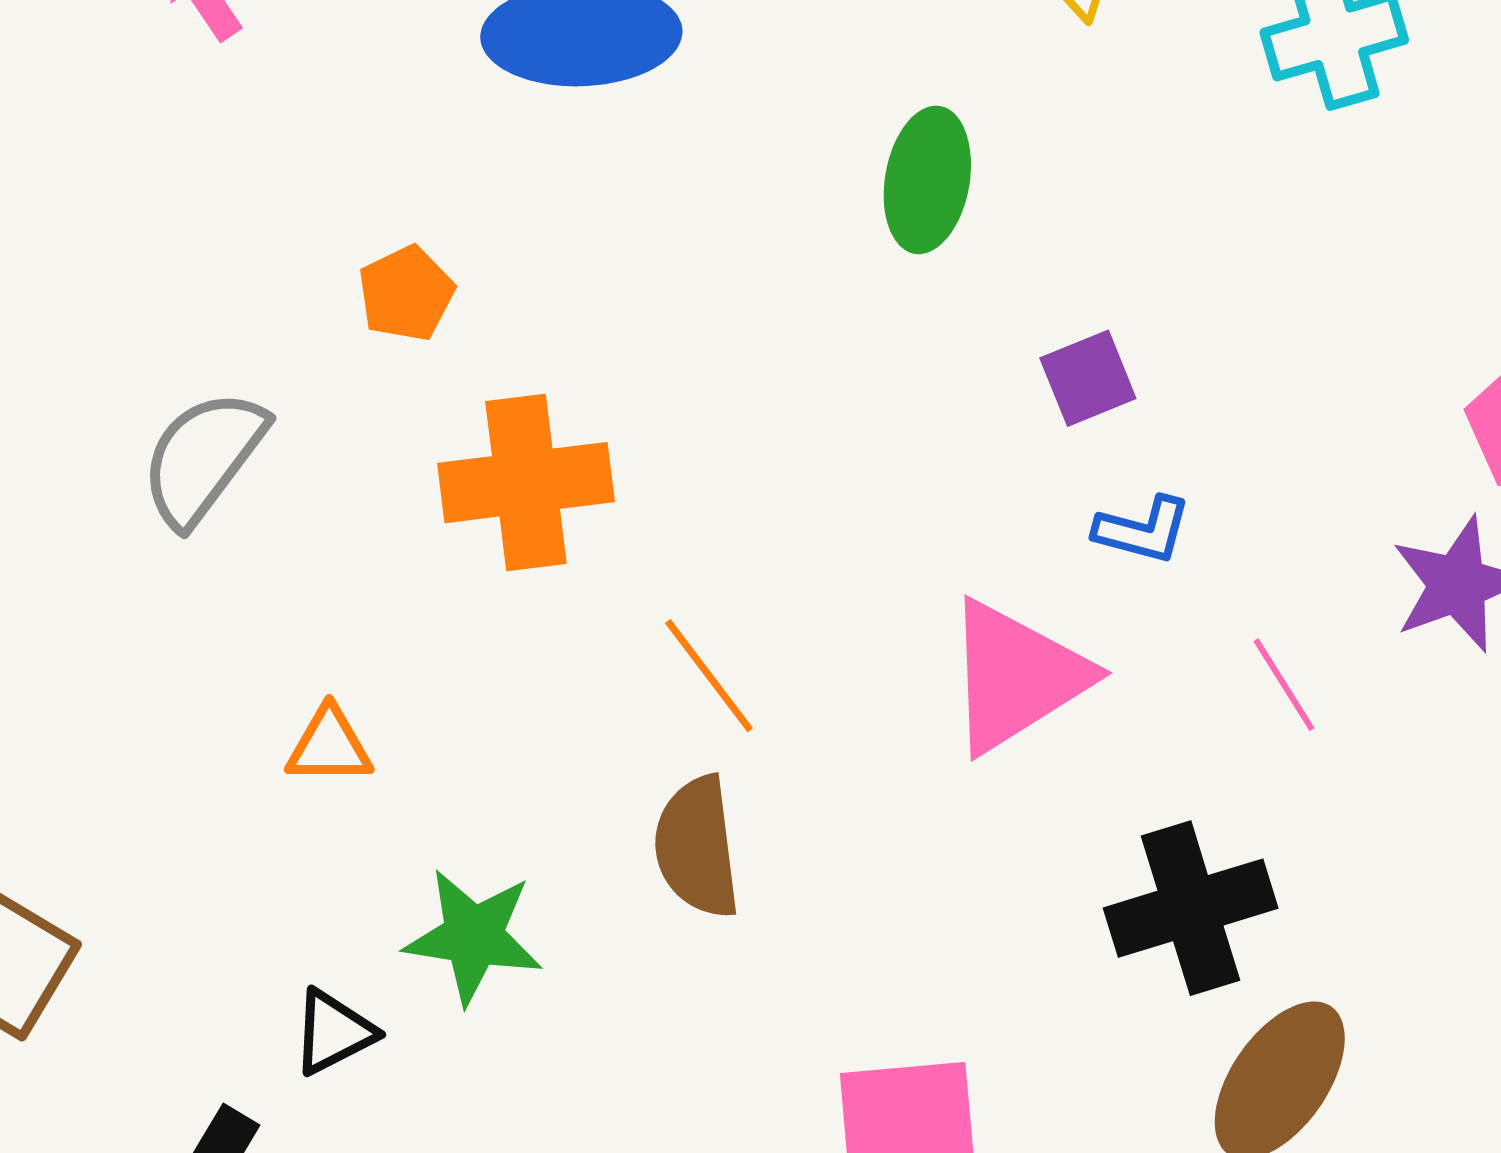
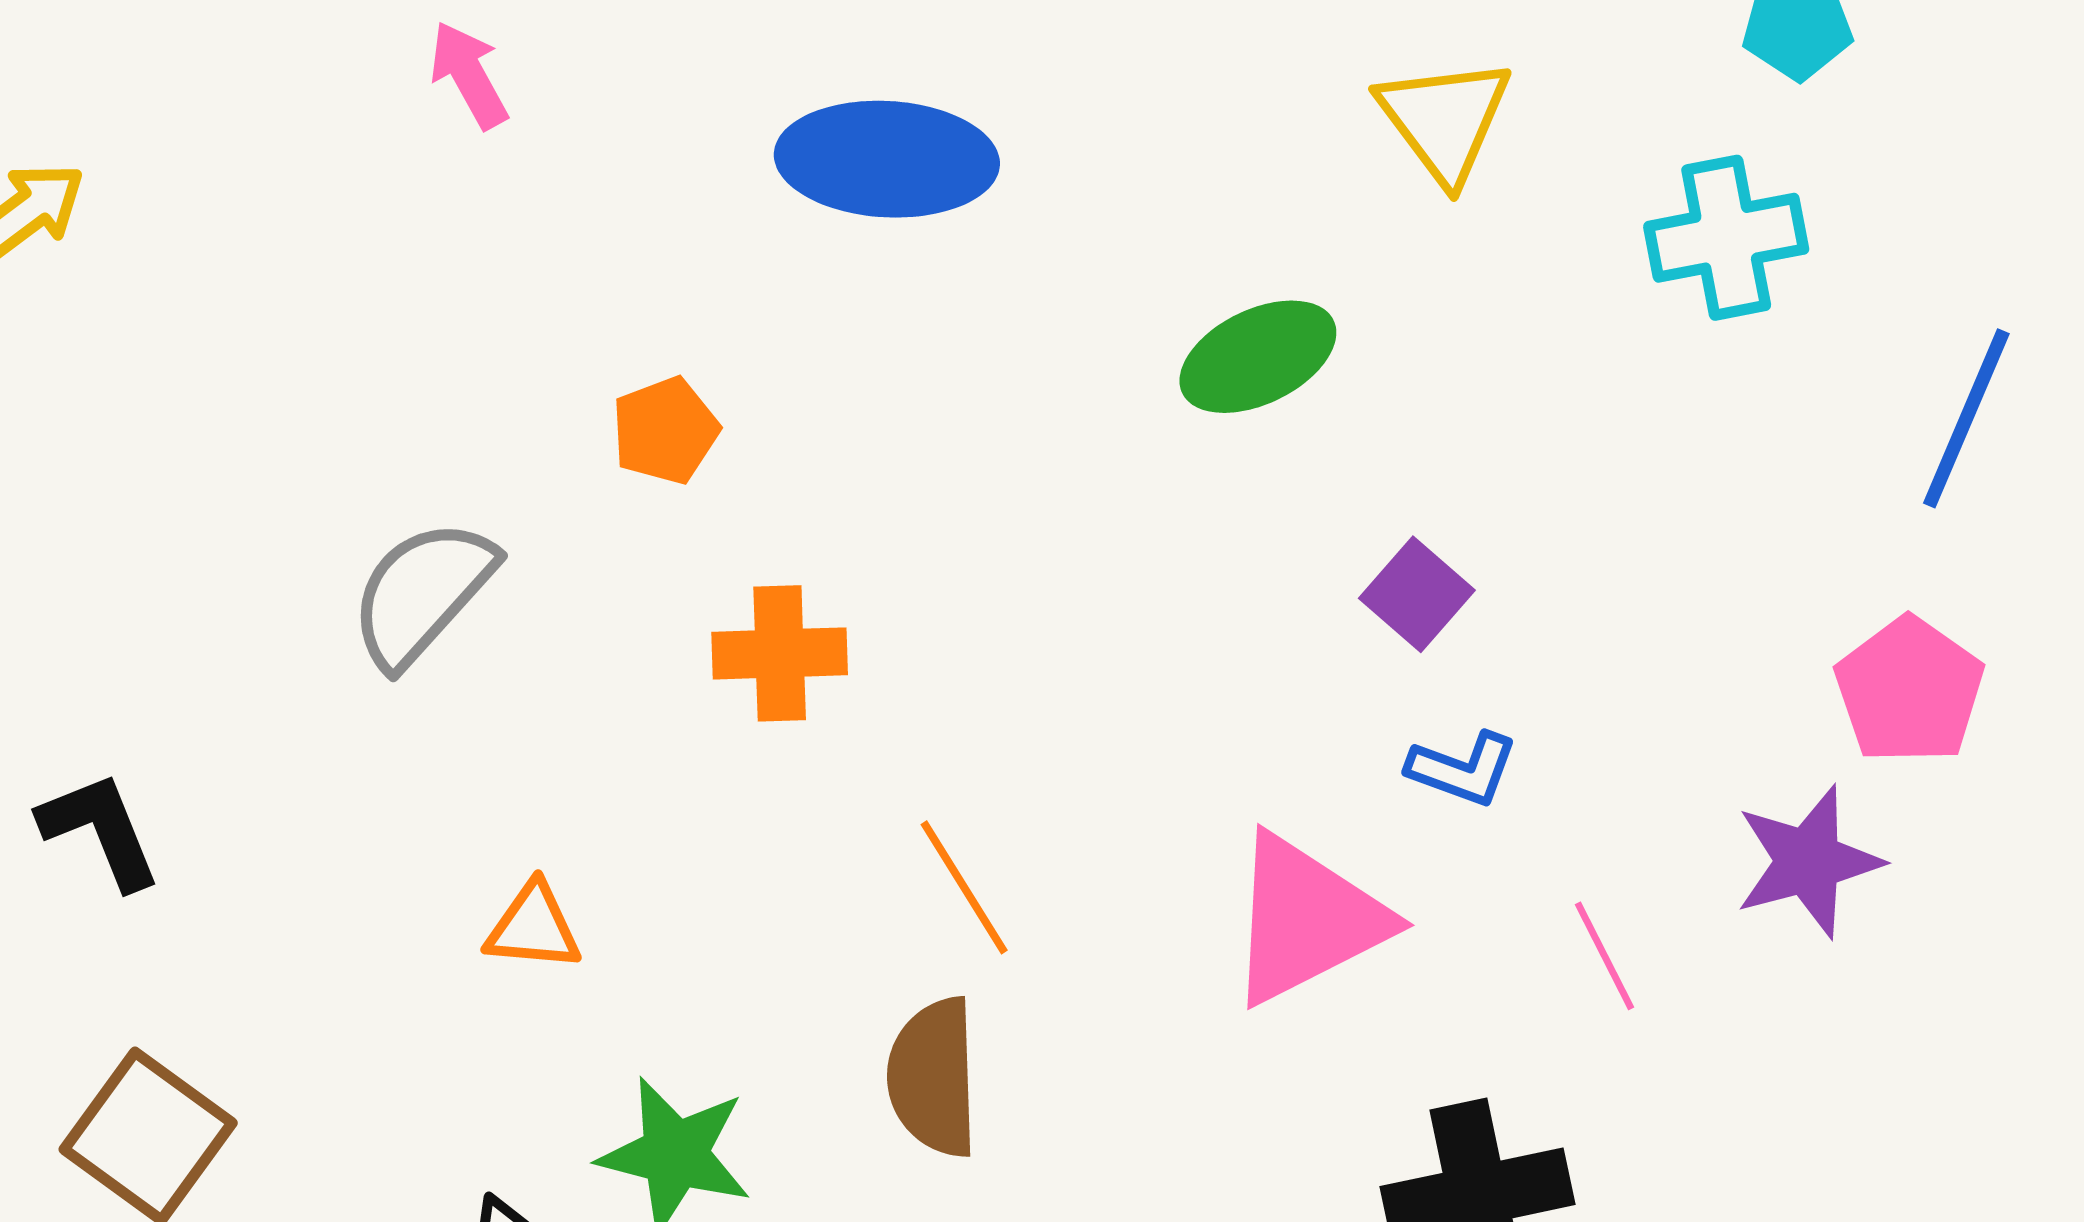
green ellipse: (927, 180) -> (1258, 357), turned 49
purple square: (1088, 378) -> (1417, 594), turned -32
orange cross: (526, 483) -> (780, 653), size x0.7

